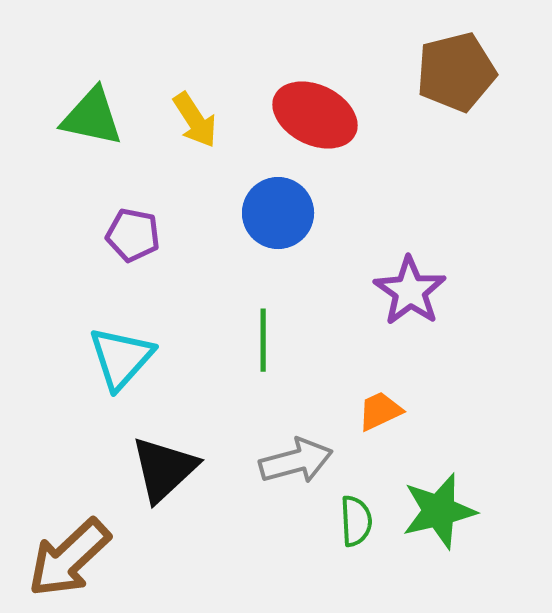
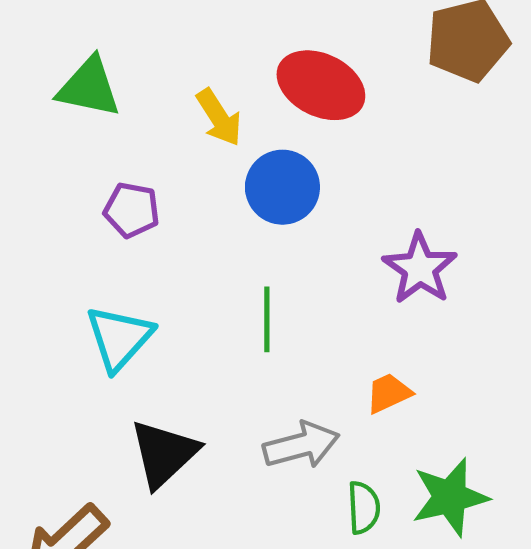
yellow arrow: (195, 120) -> (219, 117), moved

